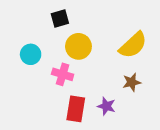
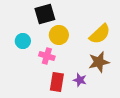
black square: (60, 18) -> (45, 14), size x1.5
brown star: (132, 82) -> (99, 62), size x1.5

